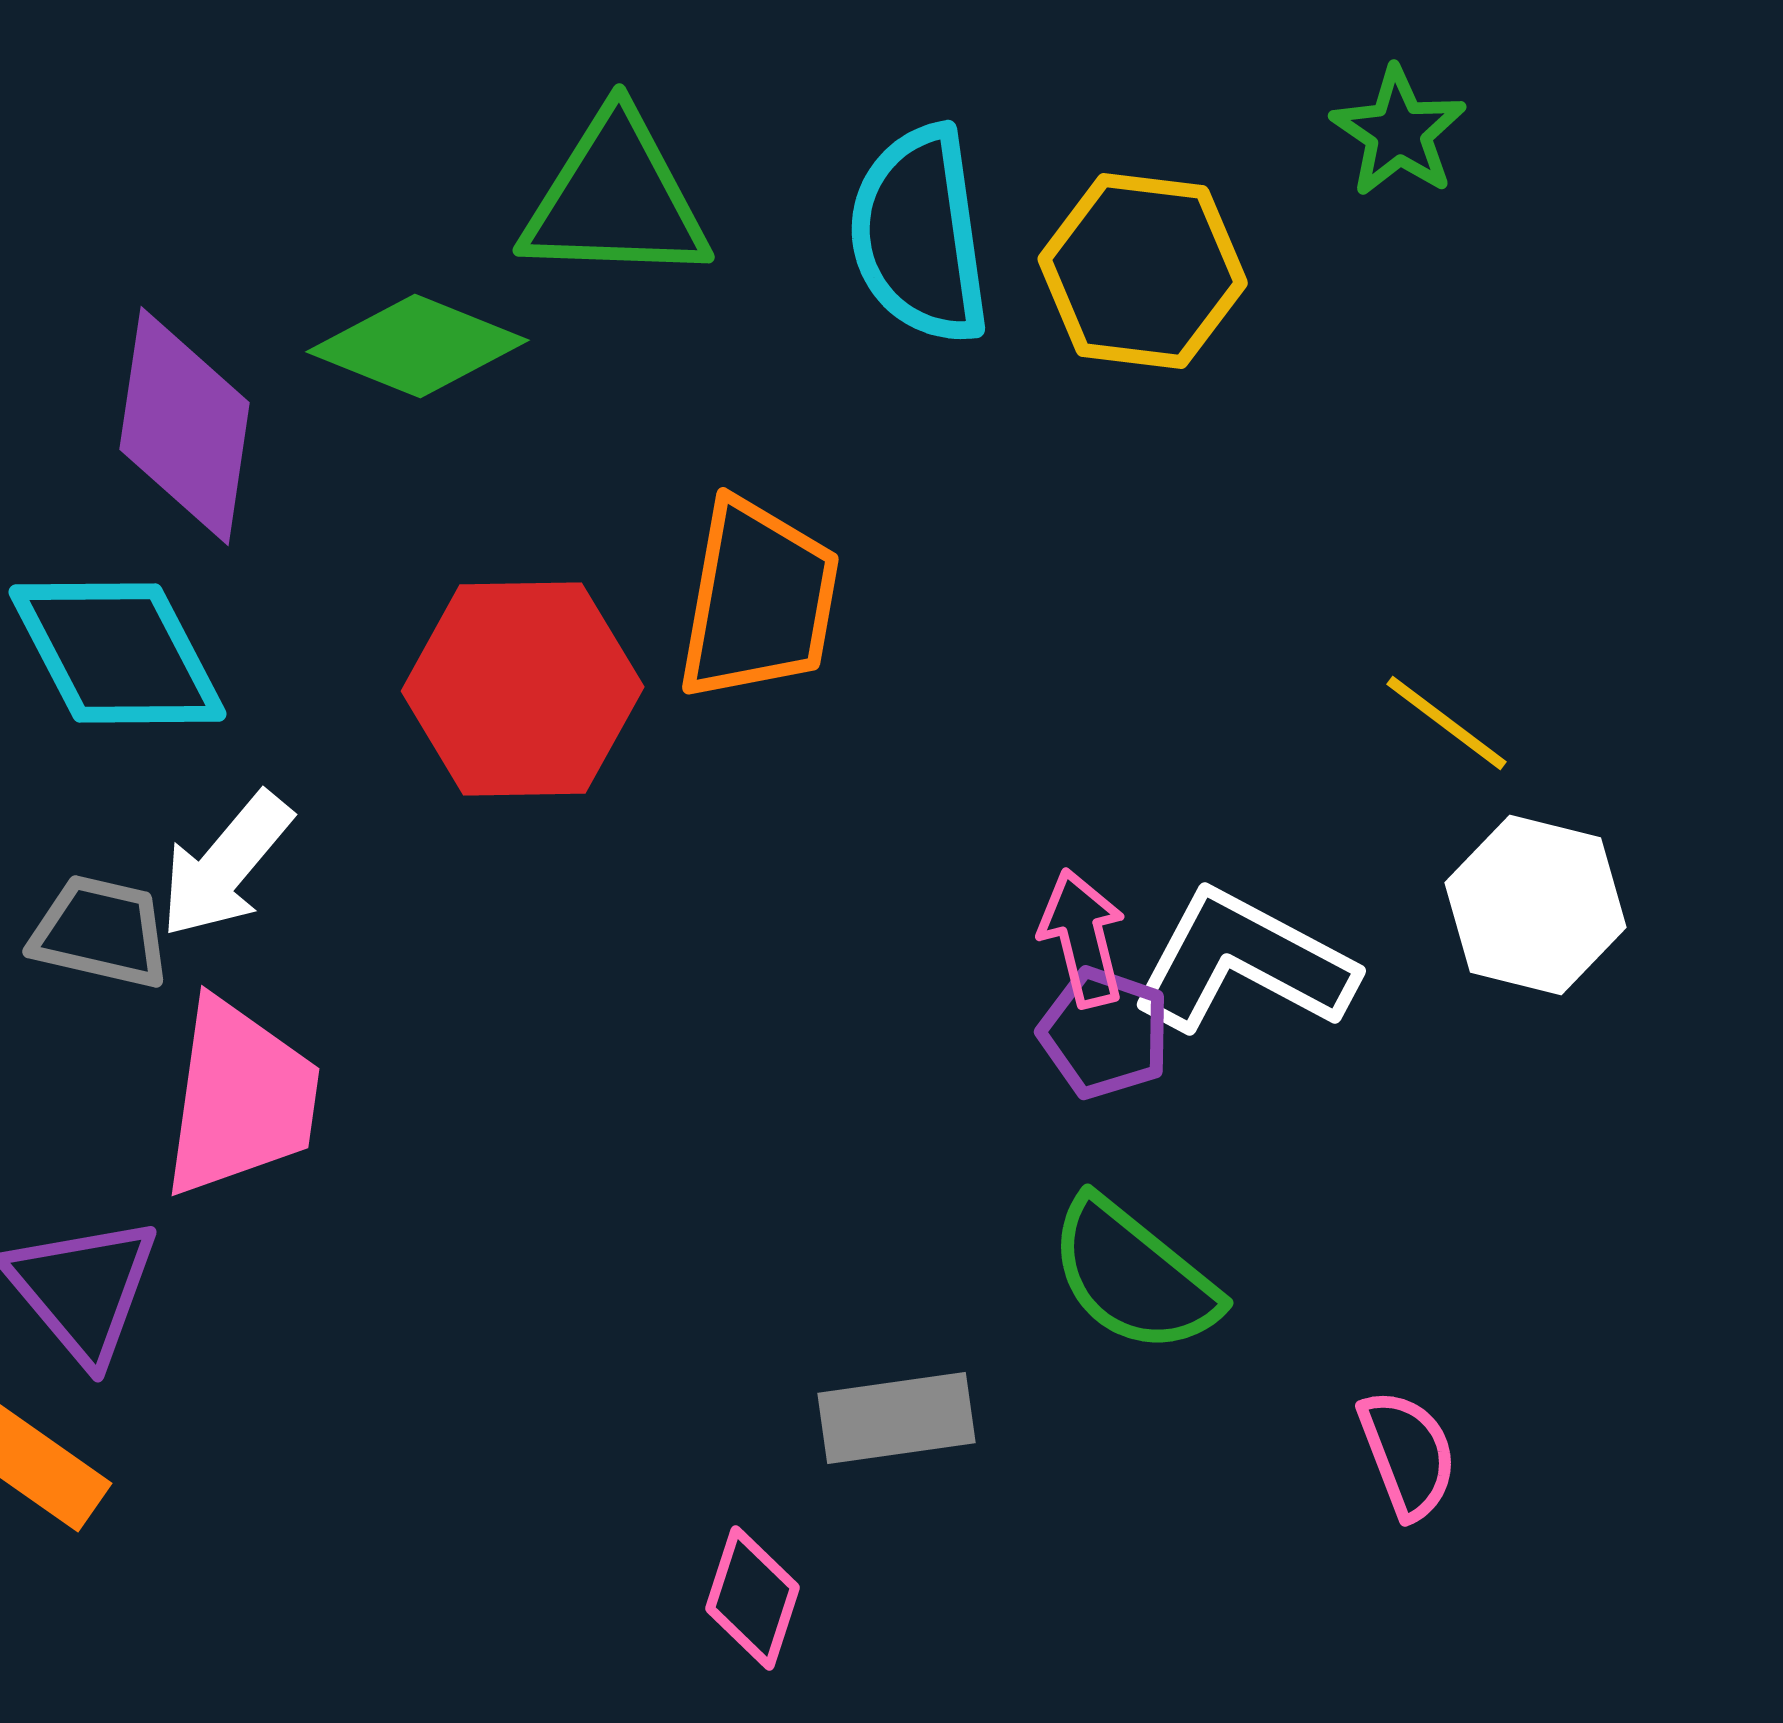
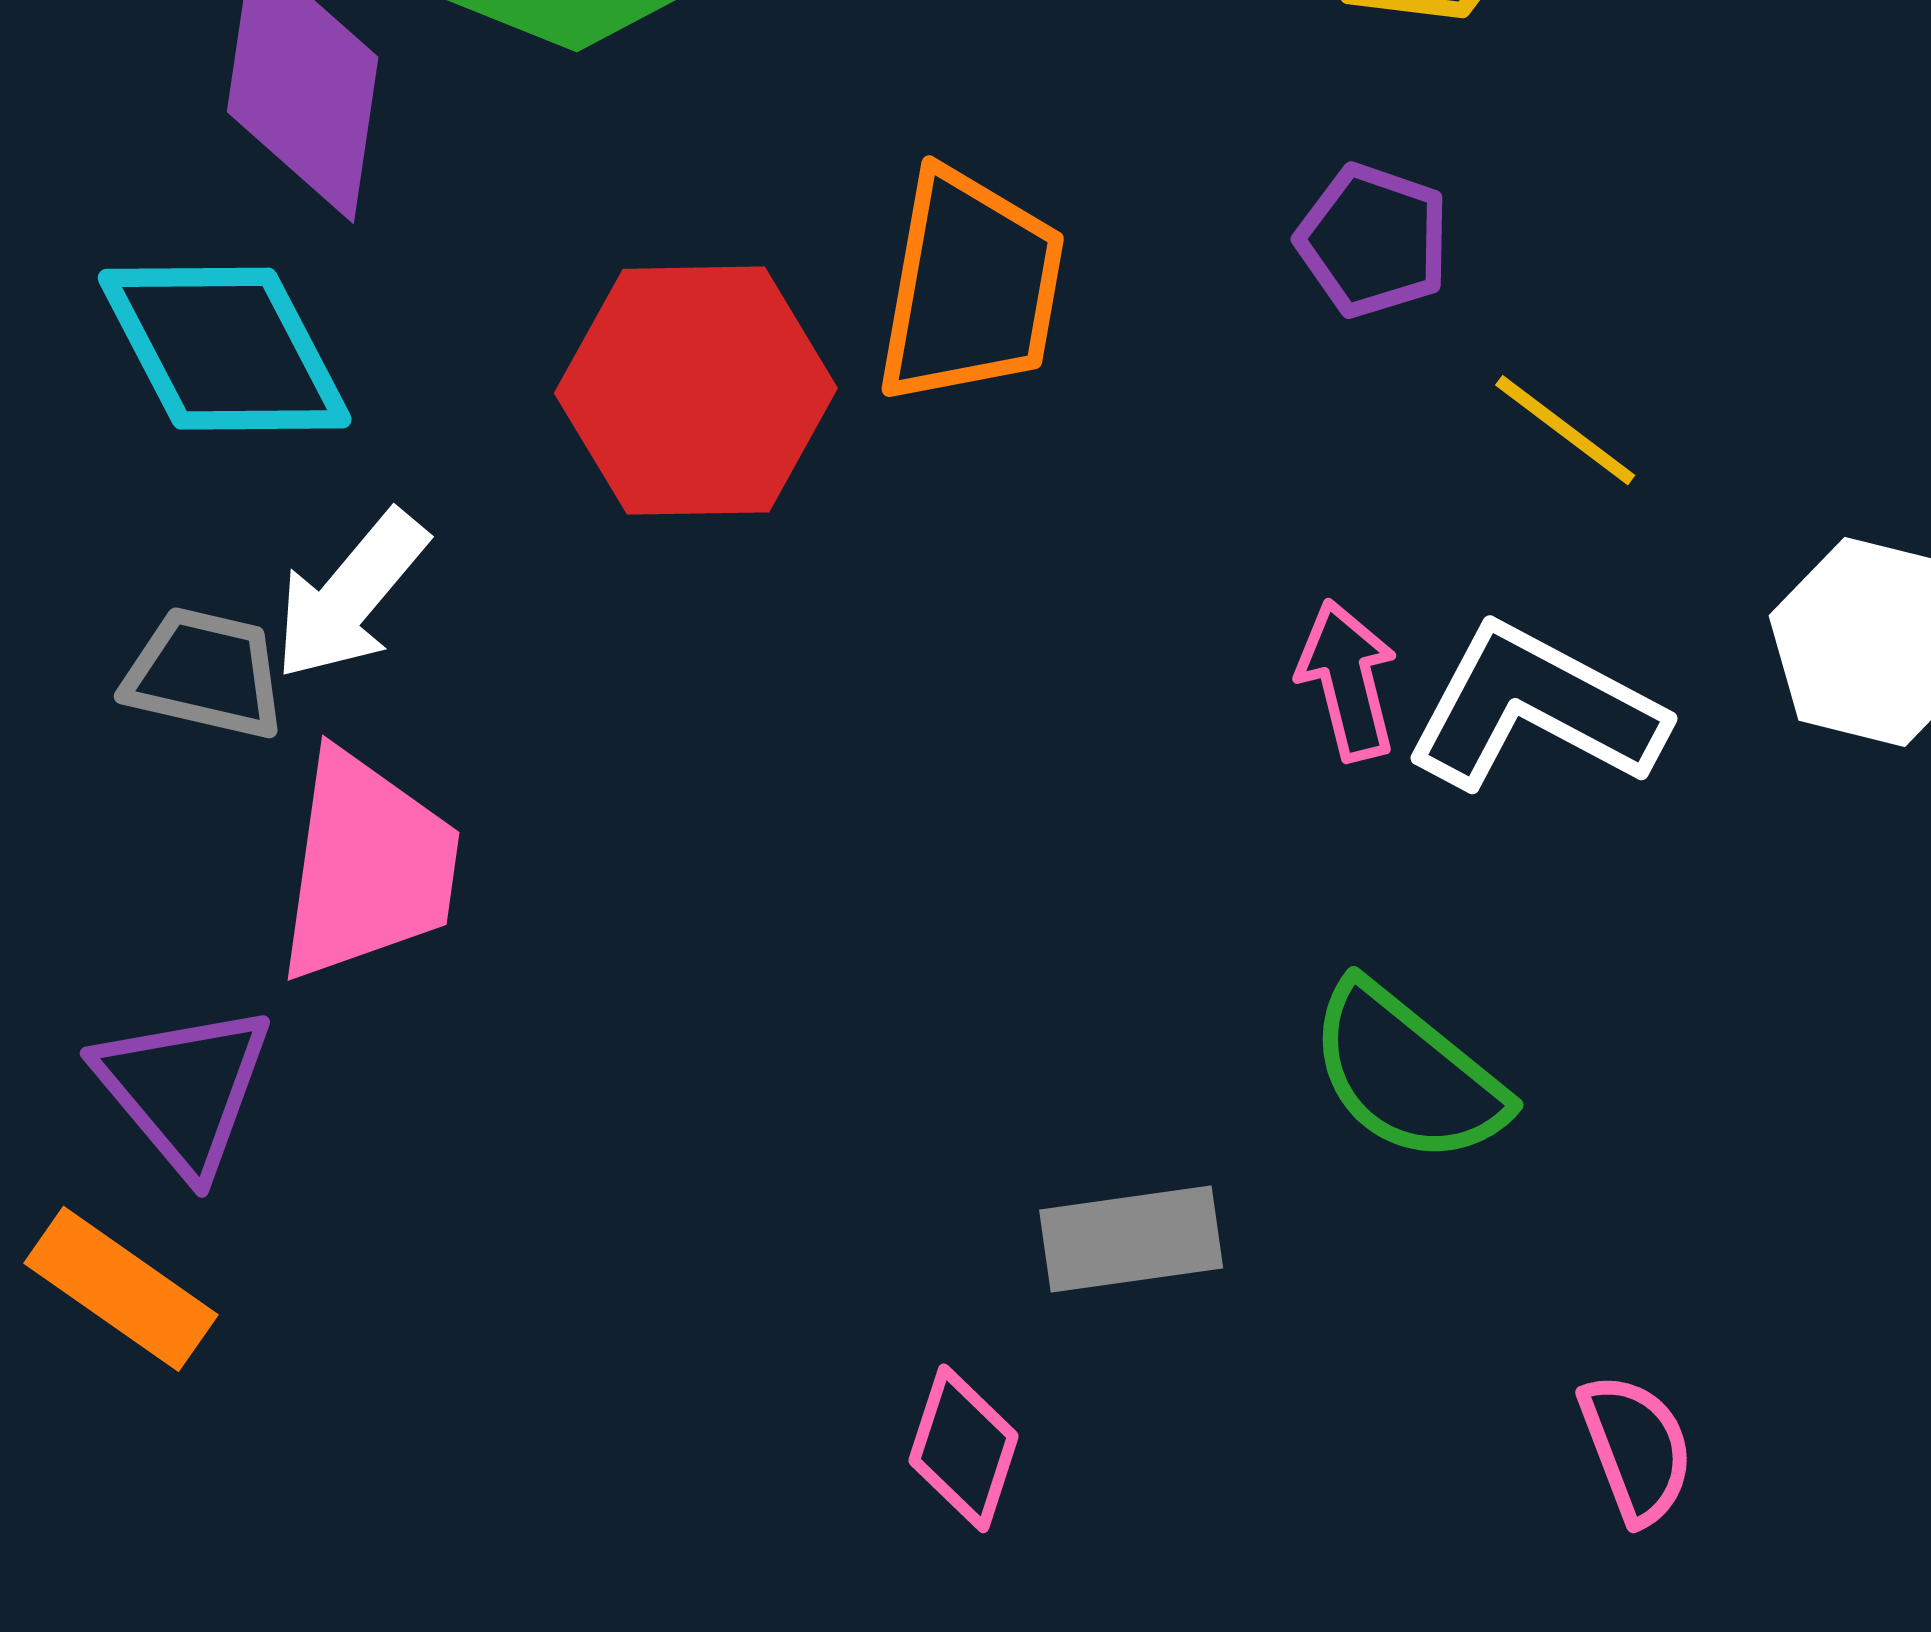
yellow line: (1447, 723) -> (1565, 430), moved
purple pentagon: (1105, 1033) -> (1373, 240), moved
pink semicircle: (1408, 1454) -> (1636, 1448), moved

